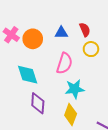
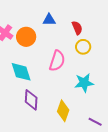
blue triangle: (61, 33) -> (49, 20), moved
cyan star: (75, 89) -> (84, 83), moved

